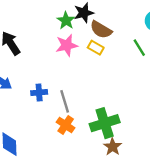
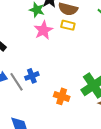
gray line: (65, 101) -> (16, 82), moved

